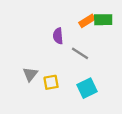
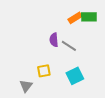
purple semicircle: (58, 36) -> (54, 40), moved
gray triangle: (30, 74) -> (26, 86), moved

